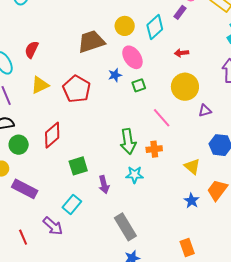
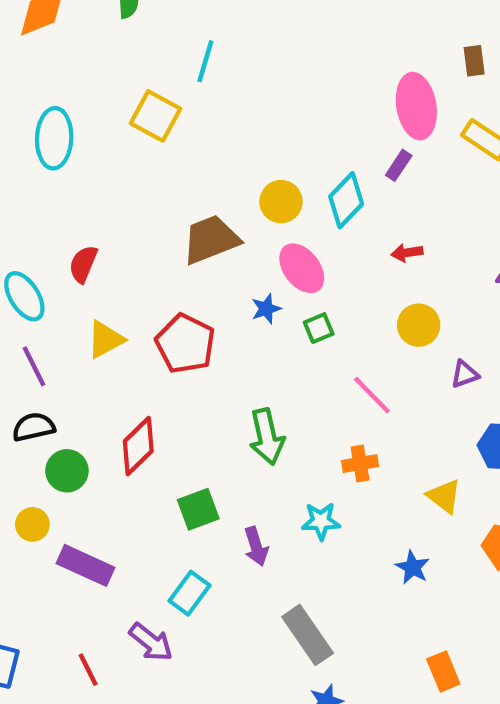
yellow circle: (185, 87) -> (419, 325), size x0.7
green arrow: (128, 141) -> (267, 437), moved
blue star: (192, 201) -> (413, 567), moved

